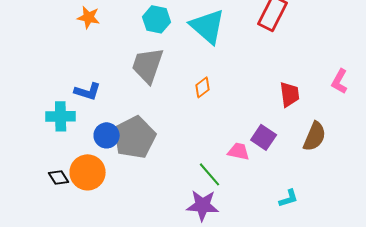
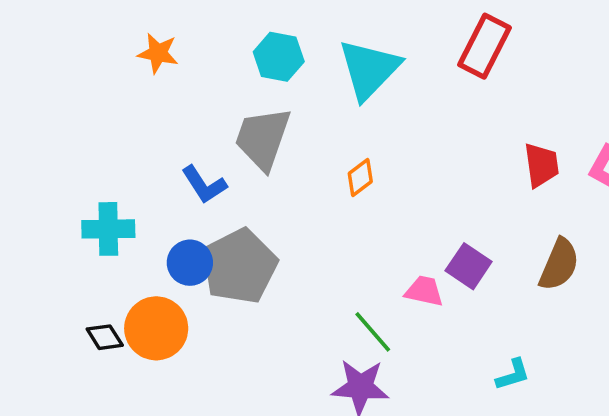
cyan triangle: (208, 26) -> (369, 69), turned 33
blue L-shape: (88, 91) -> (204, 185), moved, turned 40
red trapezoid: (290, 94) -> (541, 165), moved

